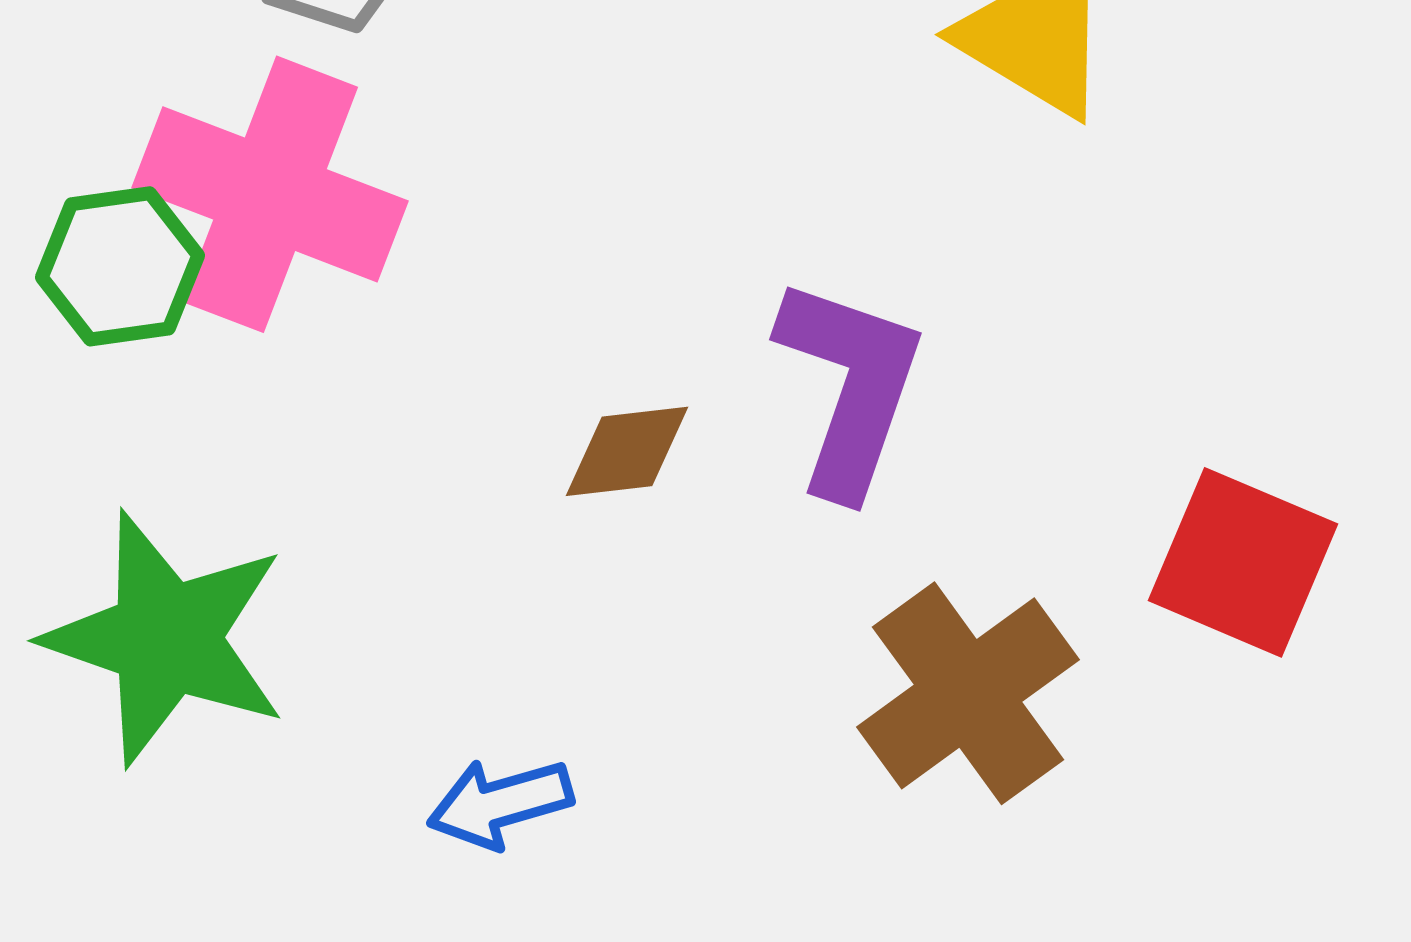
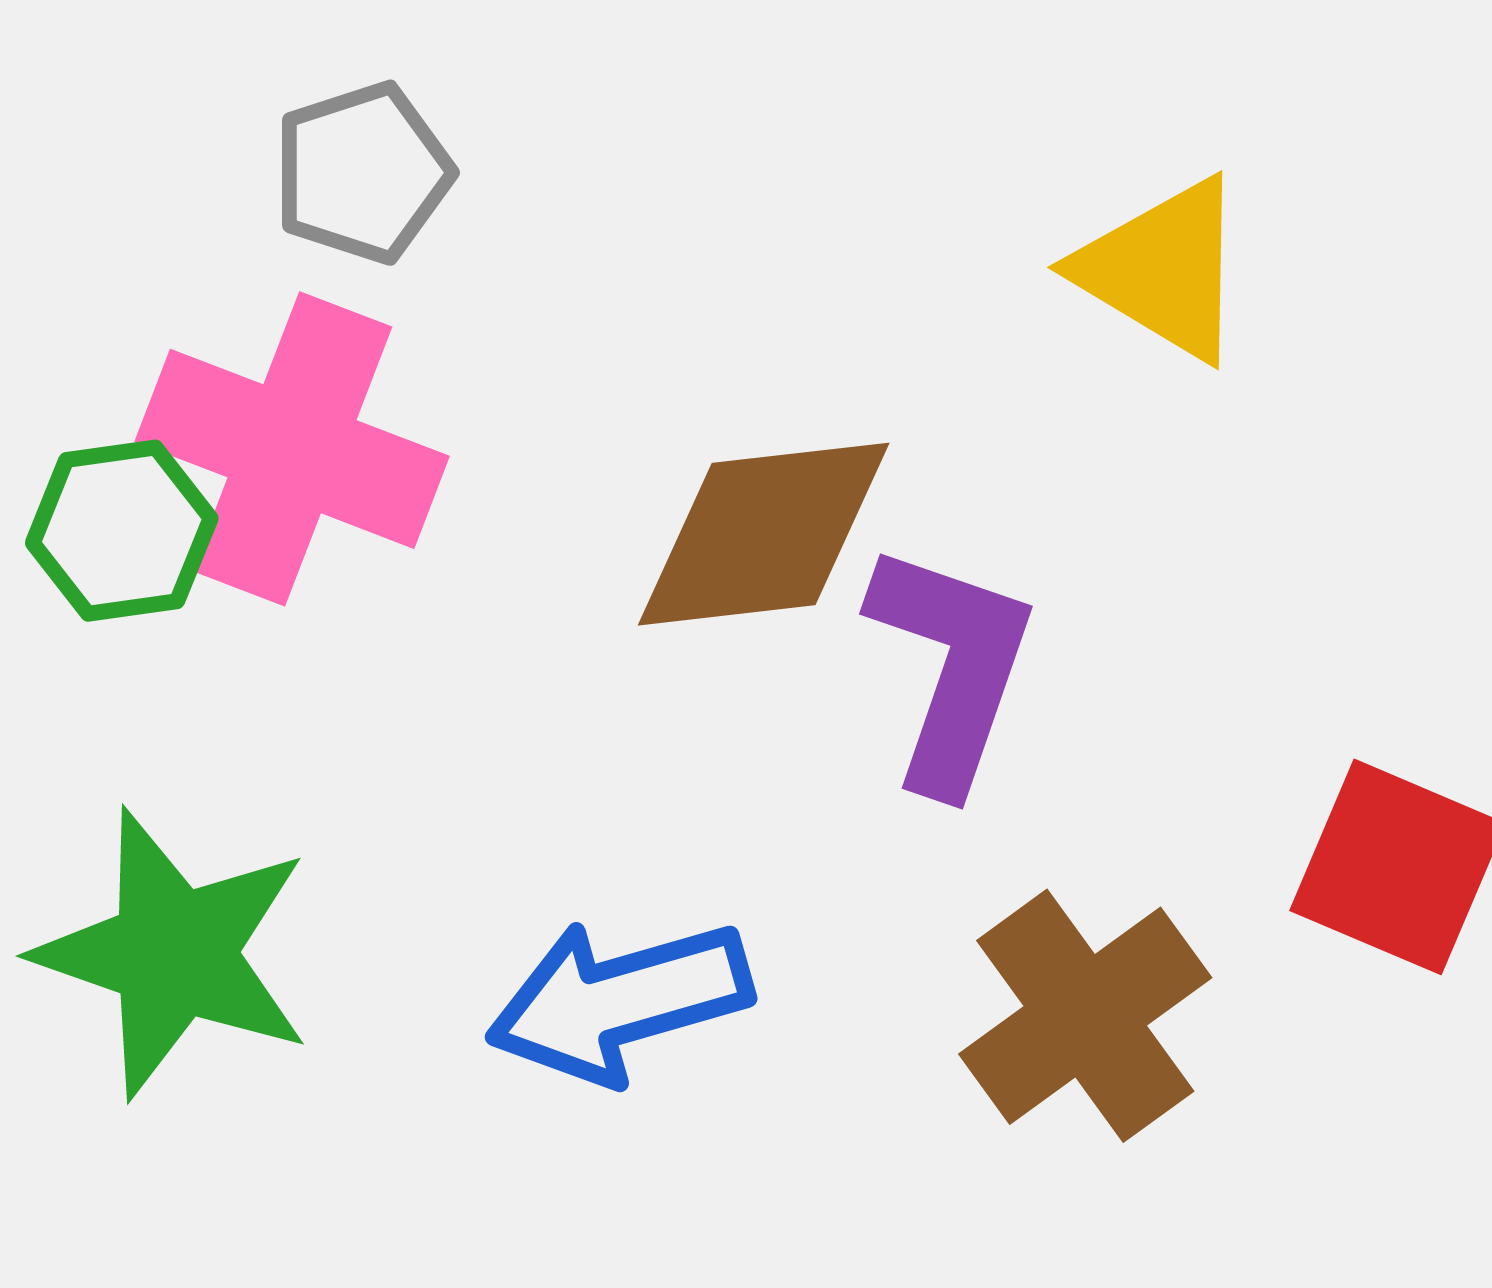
brown diamond: (627, 451) -> (764, 534), moved, size x1.8
blue arrow: (500, 803) -> (619, 1001), moved, size x1.6

